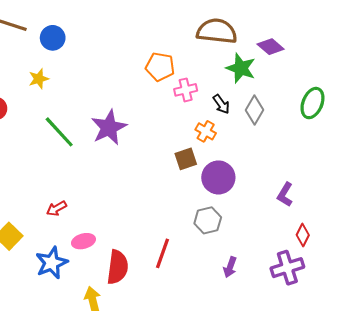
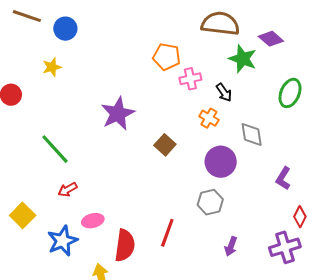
green ellipse: (312, 103) -> (290, 93), moved
gray diamond: (254, 110) -> (252, 134), moved, turned -40
green line: (59, 132) -> (55, 149), moved
brown square: (186, 159) -> (165, 145), moved, turned -30

